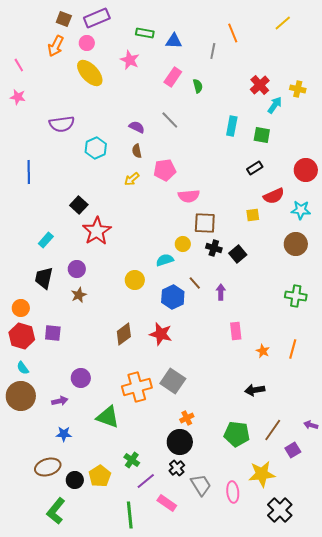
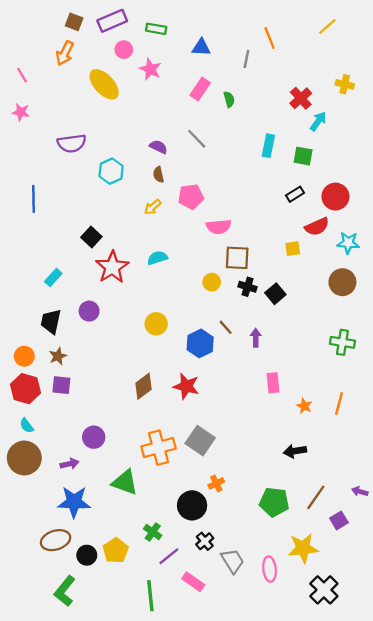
green rectangle: (145, 33) -> (156, 29), moved
pink circle: (87, 43) -> (124, 50), moved
yellow cross: (298, 89) -> (345, 84), moved
red circle: (306, 170) -> (335, 197), moved
cyan semicircle: (165, 260) -> (157, 258), moved
brown star: (79, 295) -> (58, 356), moved
blue star: (64, 434) -> (74, 502), size x1.8
black circle: (180, 442) -> (192, 505), moved

